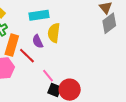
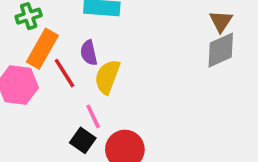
yellow semicircle: (54, 33) -> (107, 77), moved
black square: (55, 90) -> (83, 140), moved

